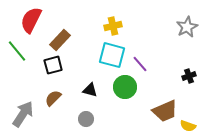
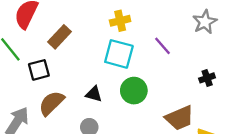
purple line: (140, 64) -> (162, 46), moved
black square: (53, 65) -> (39, 70), moved
brown semicircle: (53, 98) -> (51, 103), size x1.4

